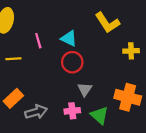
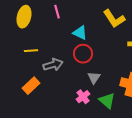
pink line: (38, 41) -> (57, 12), moved
pink cross: (72, 111) -> (83, 97), turned -32
gray arrow: (36, 112) -> (53, 65), moved

